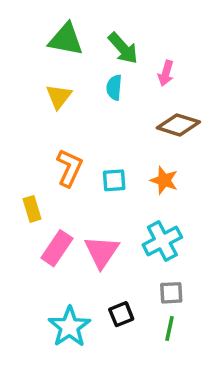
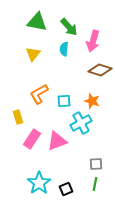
pink arrow: (166, 73) -> (93, 41), size x1.5
orange L-shape: (69, 168) -> (39, 94), turned -145
cyan cross: (162, 241) -> (81, 123), moved
pink triangle: (102, 252) -> (57, 141), turned 35
black square: (121, 314) -> (66, 189), moved

